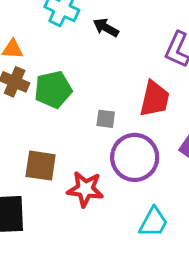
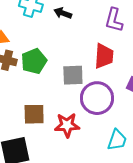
gray square: (106, 119) -> (73, 75), size x1.6

